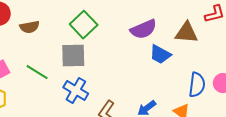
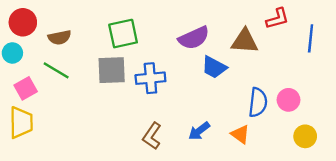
green square: (84, 25) -> (123, 34), turned 32
green line: (37, 72) -> (56, 70), moved
blue cross: (76, 90) -> (150, 78), moved, turned -35

